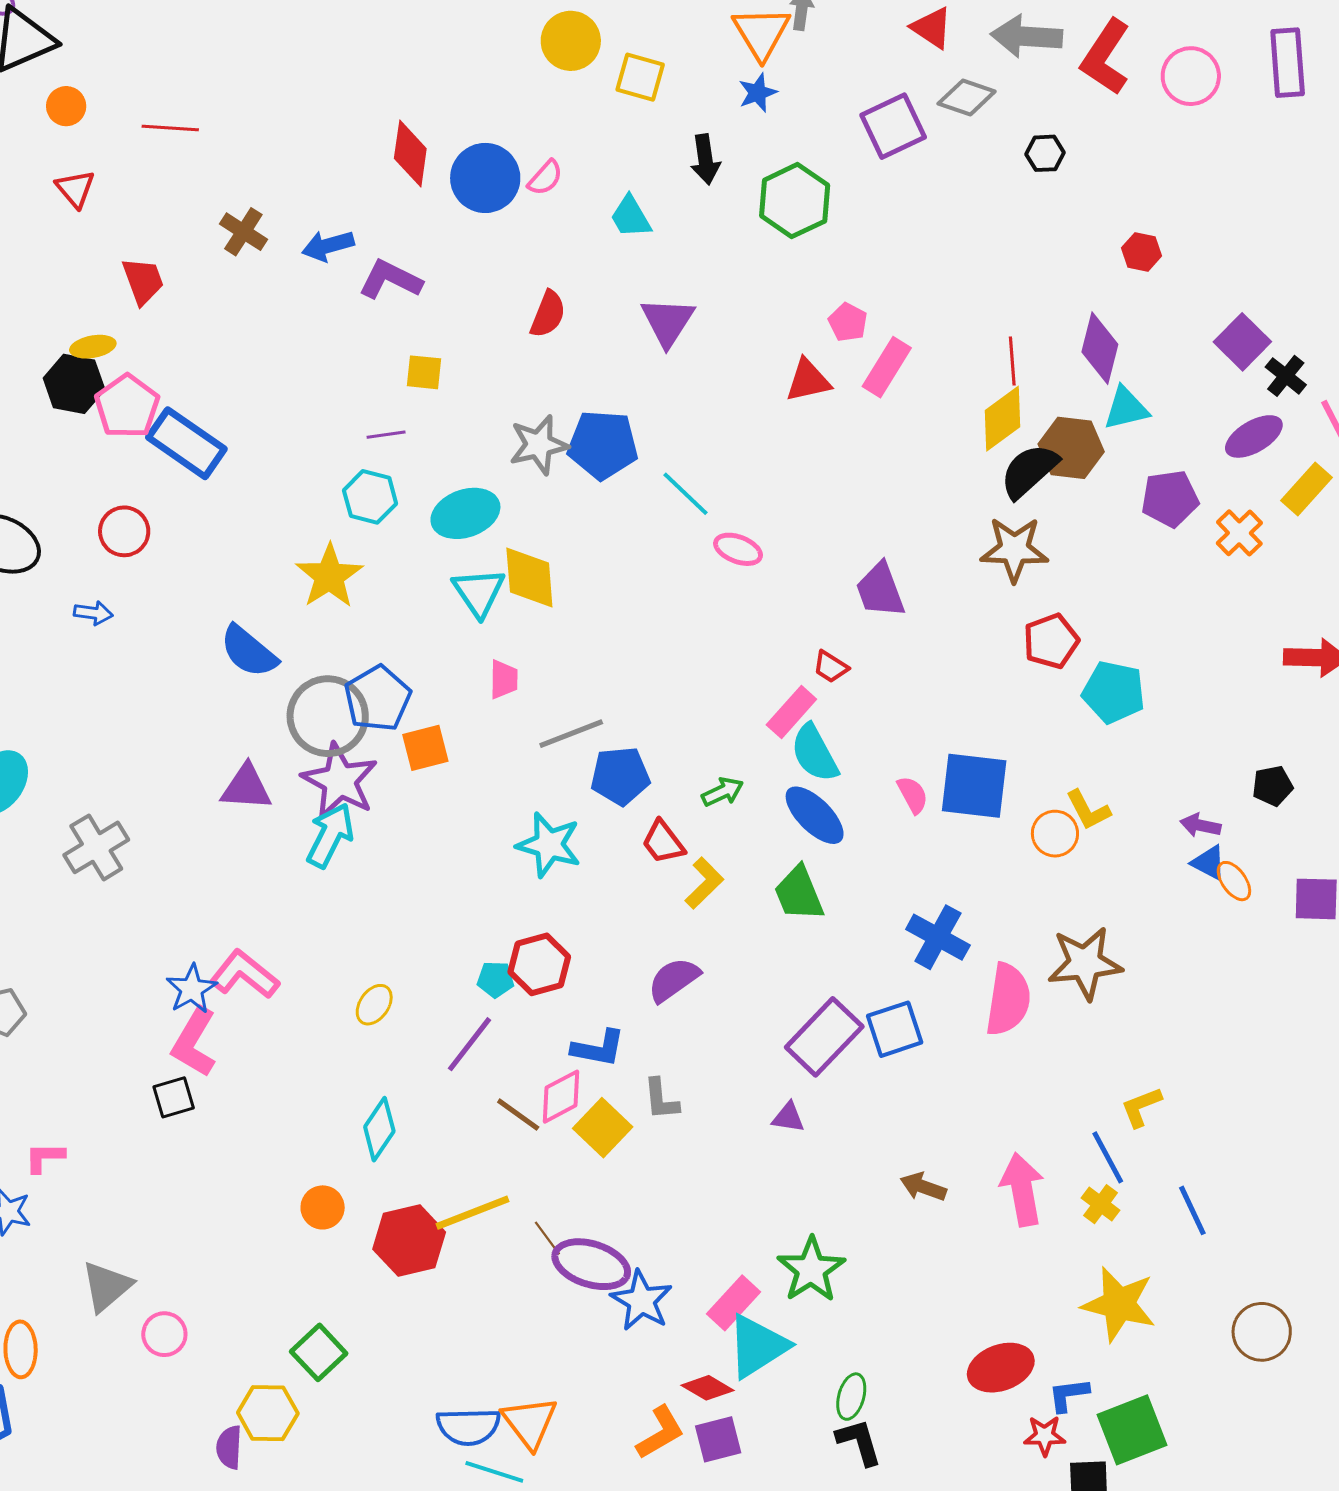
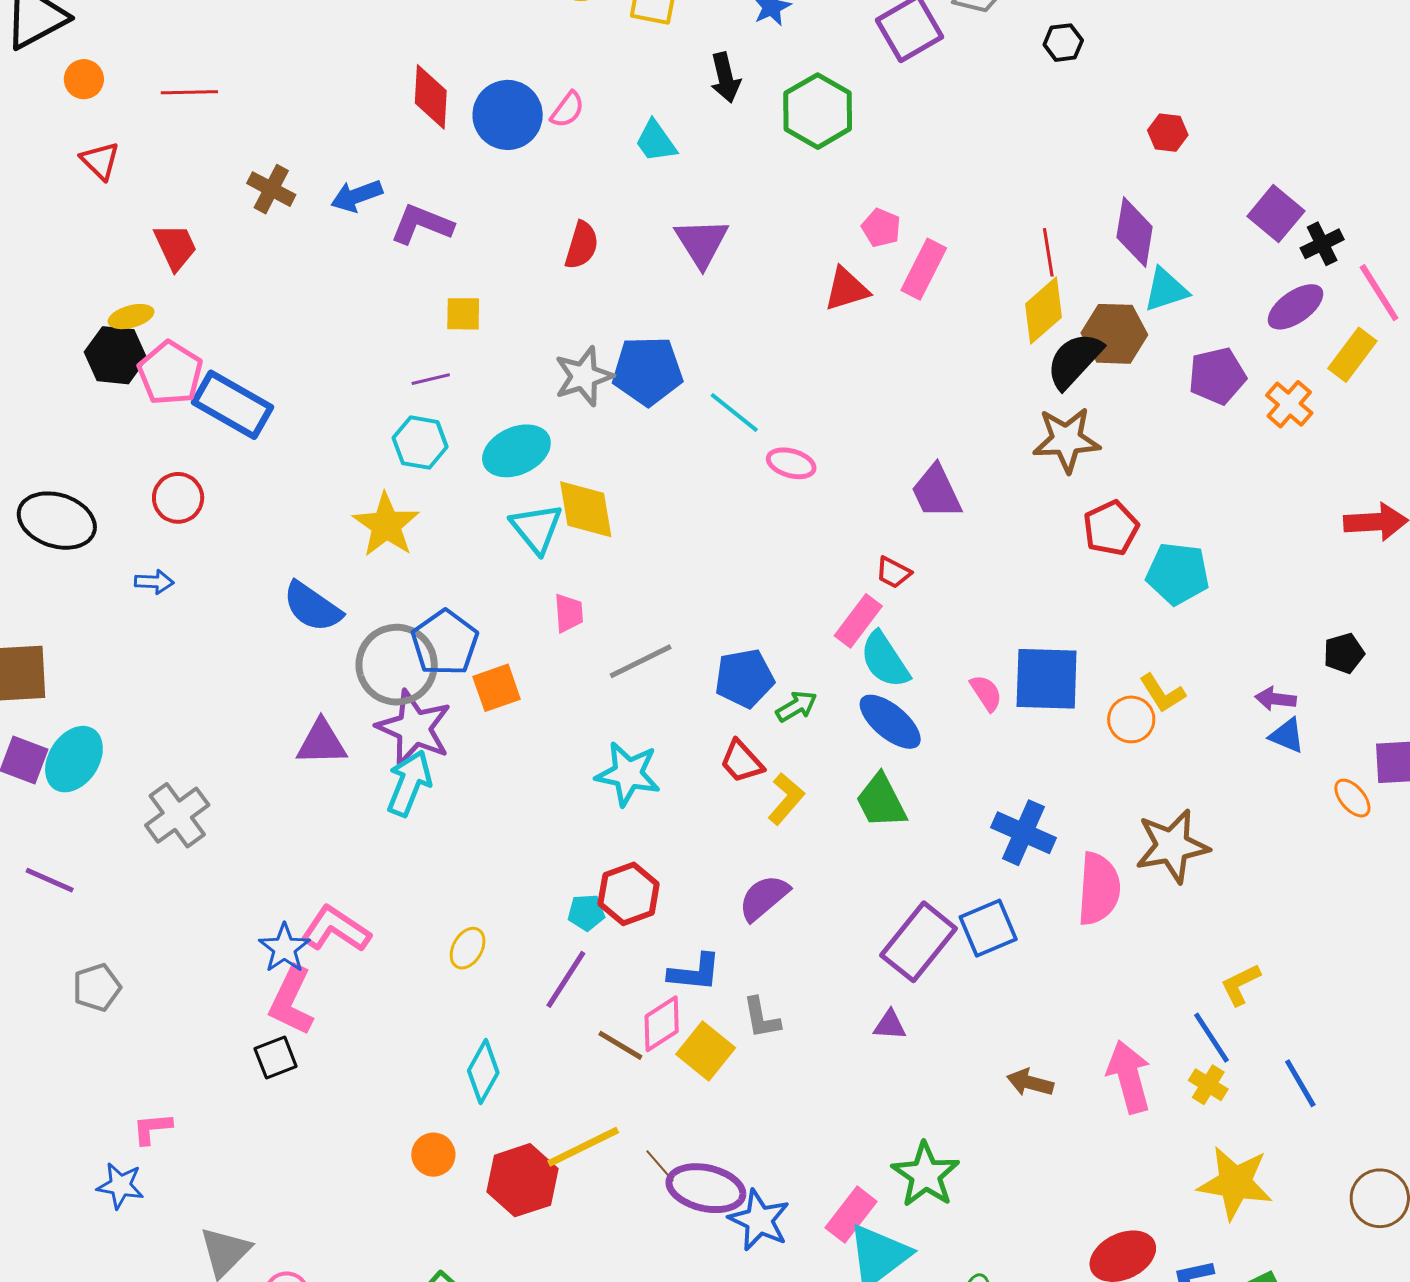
black cross: (1286, 376) -> (1322, 244), turned 30
blue pentagon: (620, 776) -> (744, 678), moved
orange ellipse: (1234, 881) -> (1352, 798), moved

